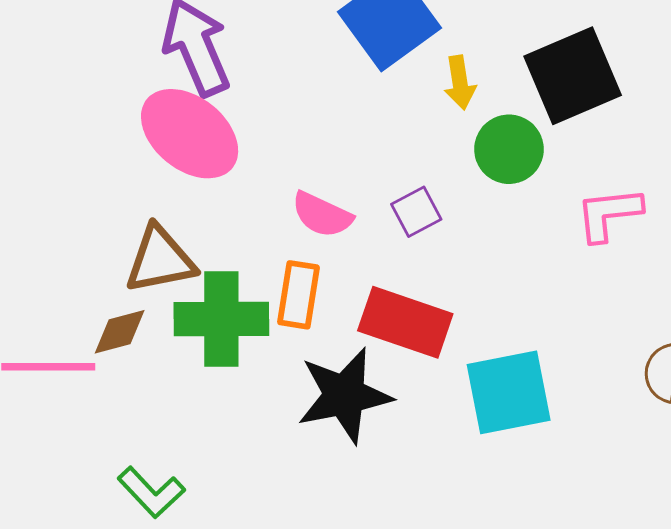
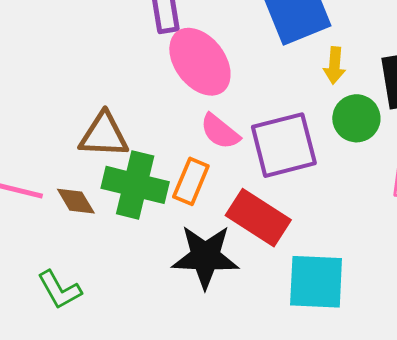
pink ellipse: (190, 134) -> (200, 62), moved
purple square: (416, 212) -> (284, 145), size x2.0
brown diamond: (120, 332) -> (76, 201), moved, turned 60

